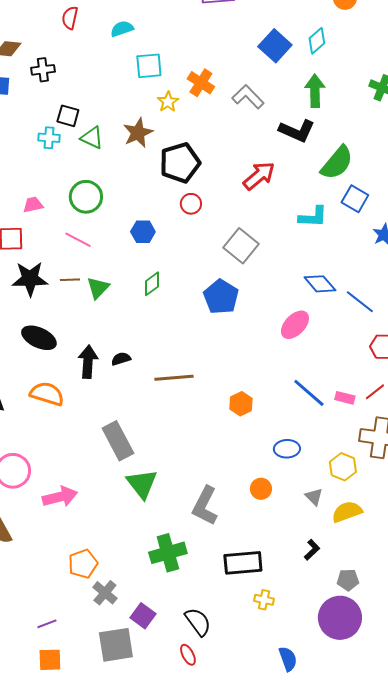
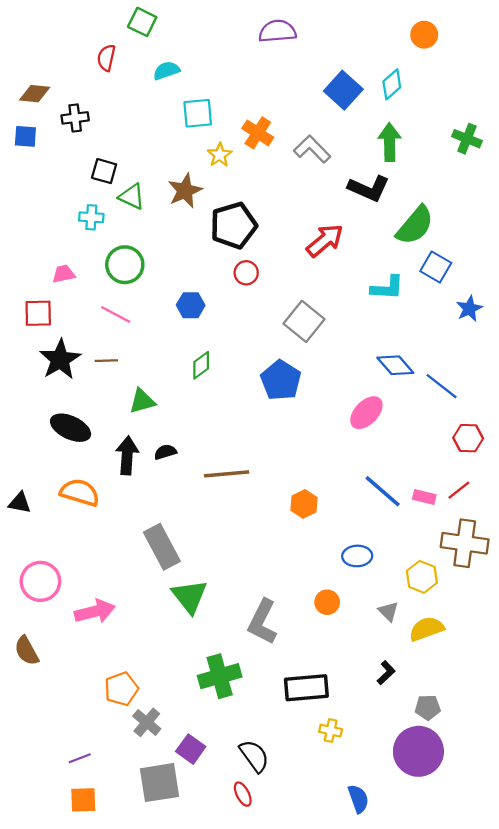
cyan cross: (49, 138) -> (91, 217), moved
black star: (30, 279) -> (60, 359), turned -30
green triangle: (98, 288) -> (142, 401), moved, turned 30

